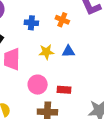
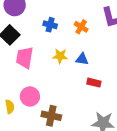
pink circle: (38, 85) -> (30, 96), moved
red rectangle: (64, 90) -> (94, 83), moved

